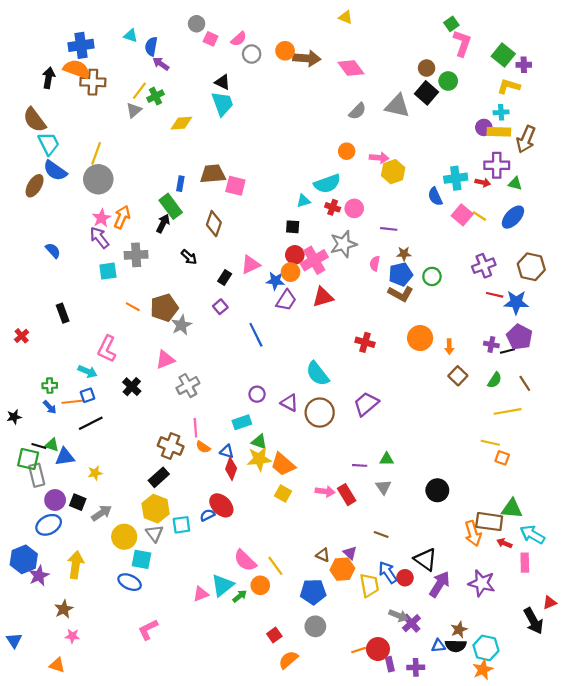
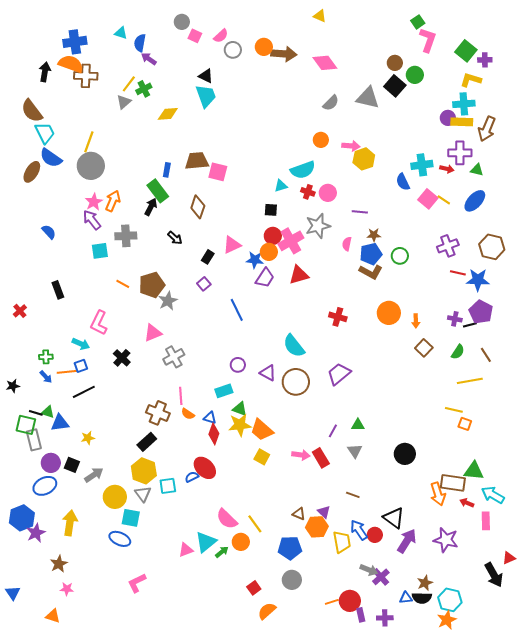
cyan cross: (501, 112) -> (464, 104), size x1.5
purple line: (360, 465) -> (333, 431), turned -64

